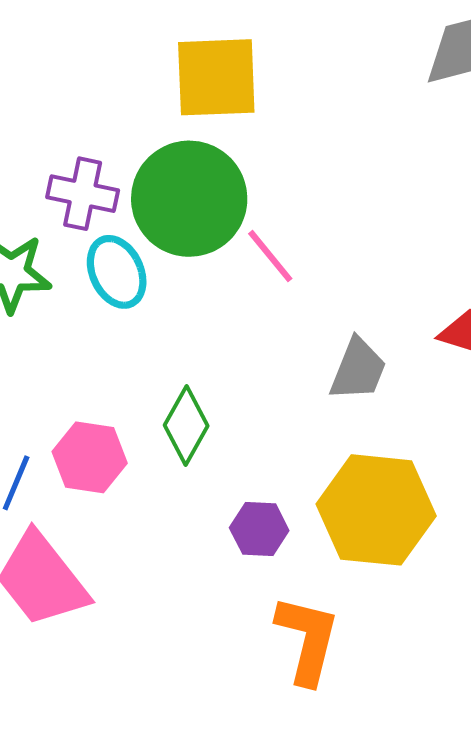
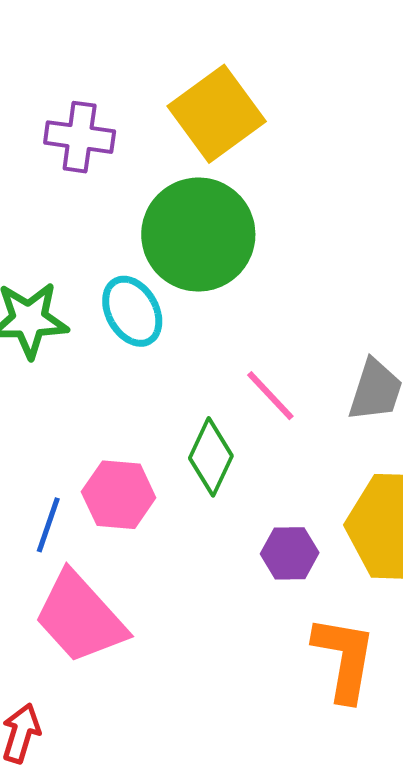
yellow square: (216, 77) -> (217, 114), turned -30
purple cross: (83, 194) -> (80, 137), moved
pink line: (270, 256) -> (270, 396), moved

